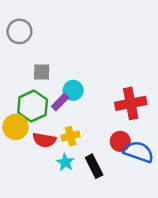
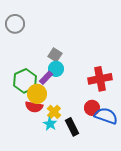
gray square: (42, 72) -> (55, 55), moved, turned 32
yellow circle: (16, 127) -> (37, 94), moved
yellow cross: (70, 136) -> (54, 112), moved, turned -32

